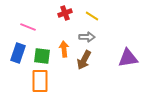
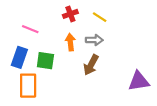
orange arrow: (64, 49) -> (70, 42), moved
purple triangle: (128, 58) -> (139, 81), moved
orange rectangle: (40, 81) -> (28, 86), moved

